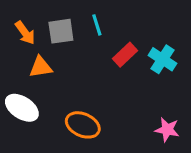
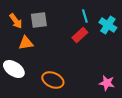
cyan line: (97, 25) -> (85, 16), moved
cyan cross: (162, 59) -> (108, 25), moved

